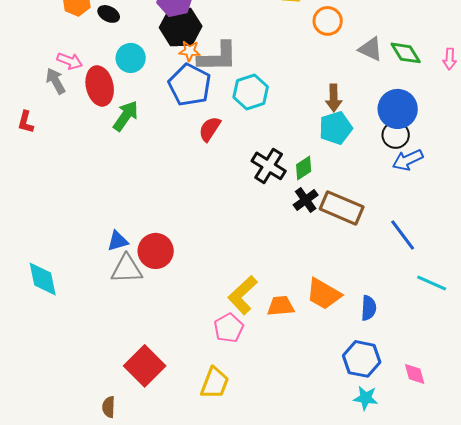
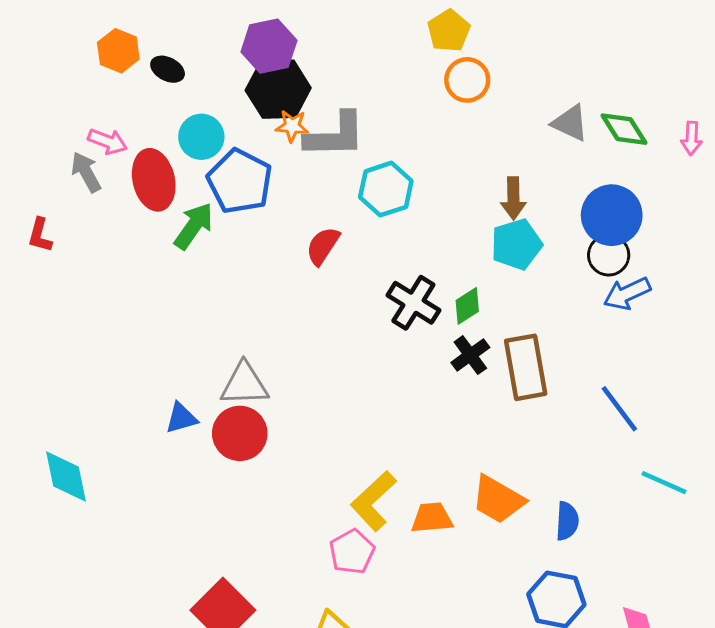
orange circle: (328, 21) -> (467, 80), moved
blue pentagon: (190, 85) -> (240, 181), moved
brown rectangle: (342, 208) -> (526, 367), turned 57
gray triangle: (127, 269) -> (244, 384), moved

